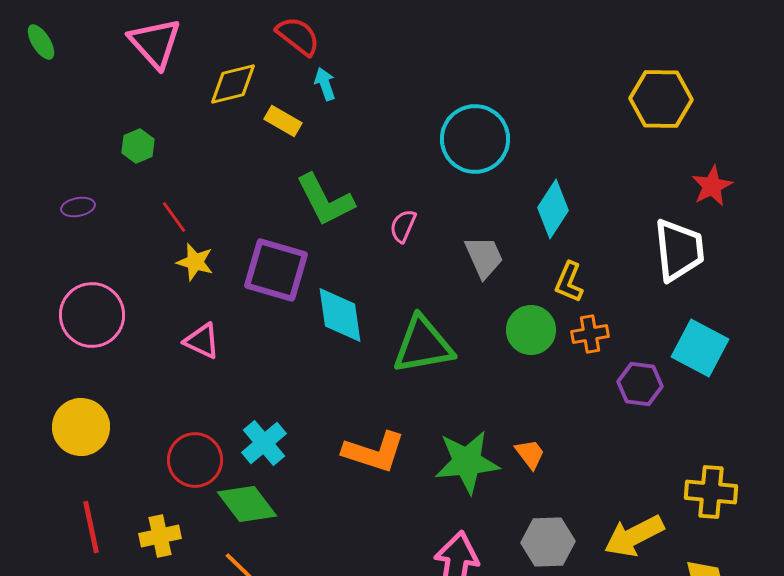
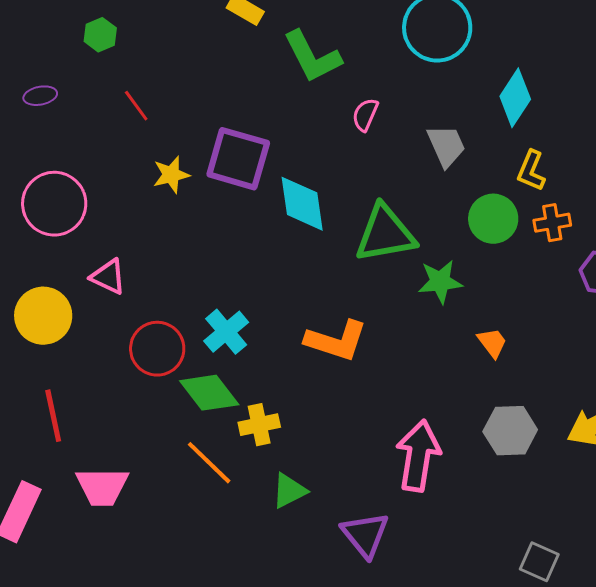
green L-shape: (325, 200) -> (312, 57), moved
yellow star: (195, 262) -> (171, 175), moved, turned -30
pink triangle: (202, 341) -> (108, 277), moved
green star: (467, 462) -> (440, 282), moved, size x0.7
yellow cross: (160, 536) -> (259, 425), moved

